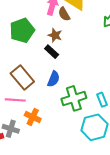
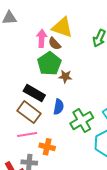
green pentagon: (22, 30) -> (49, 64), moved
brown star: (55, 35) -> (65, 76), moved
black rectangle: (52, 52) -> (34, 93), moved, size x1.5

